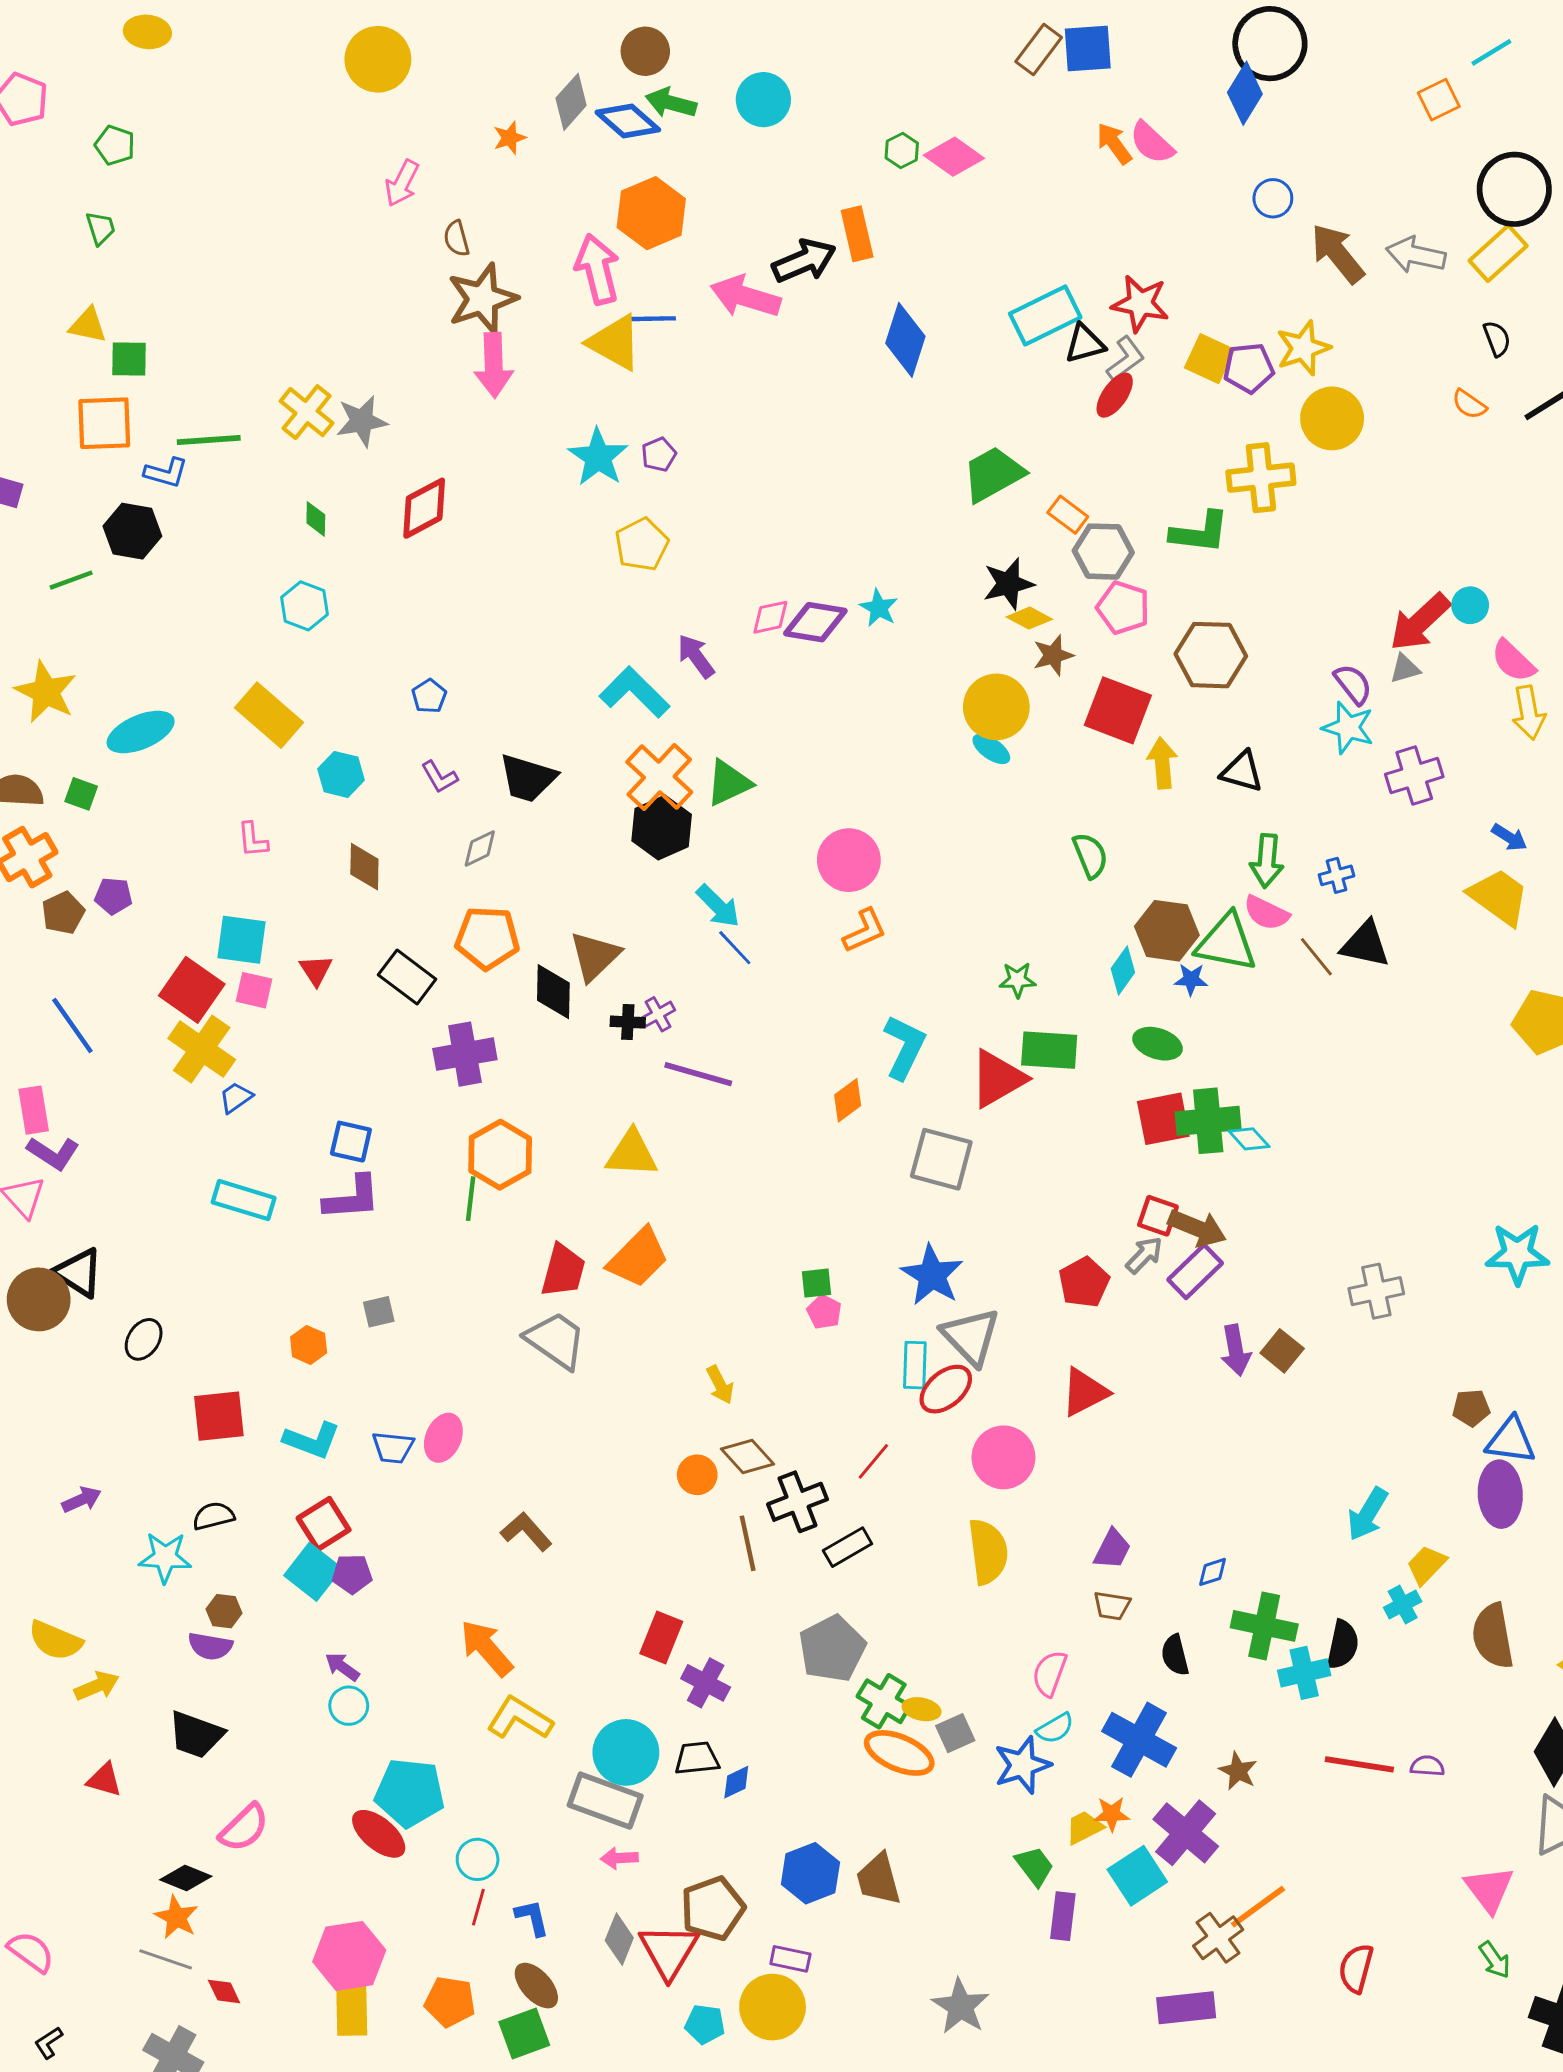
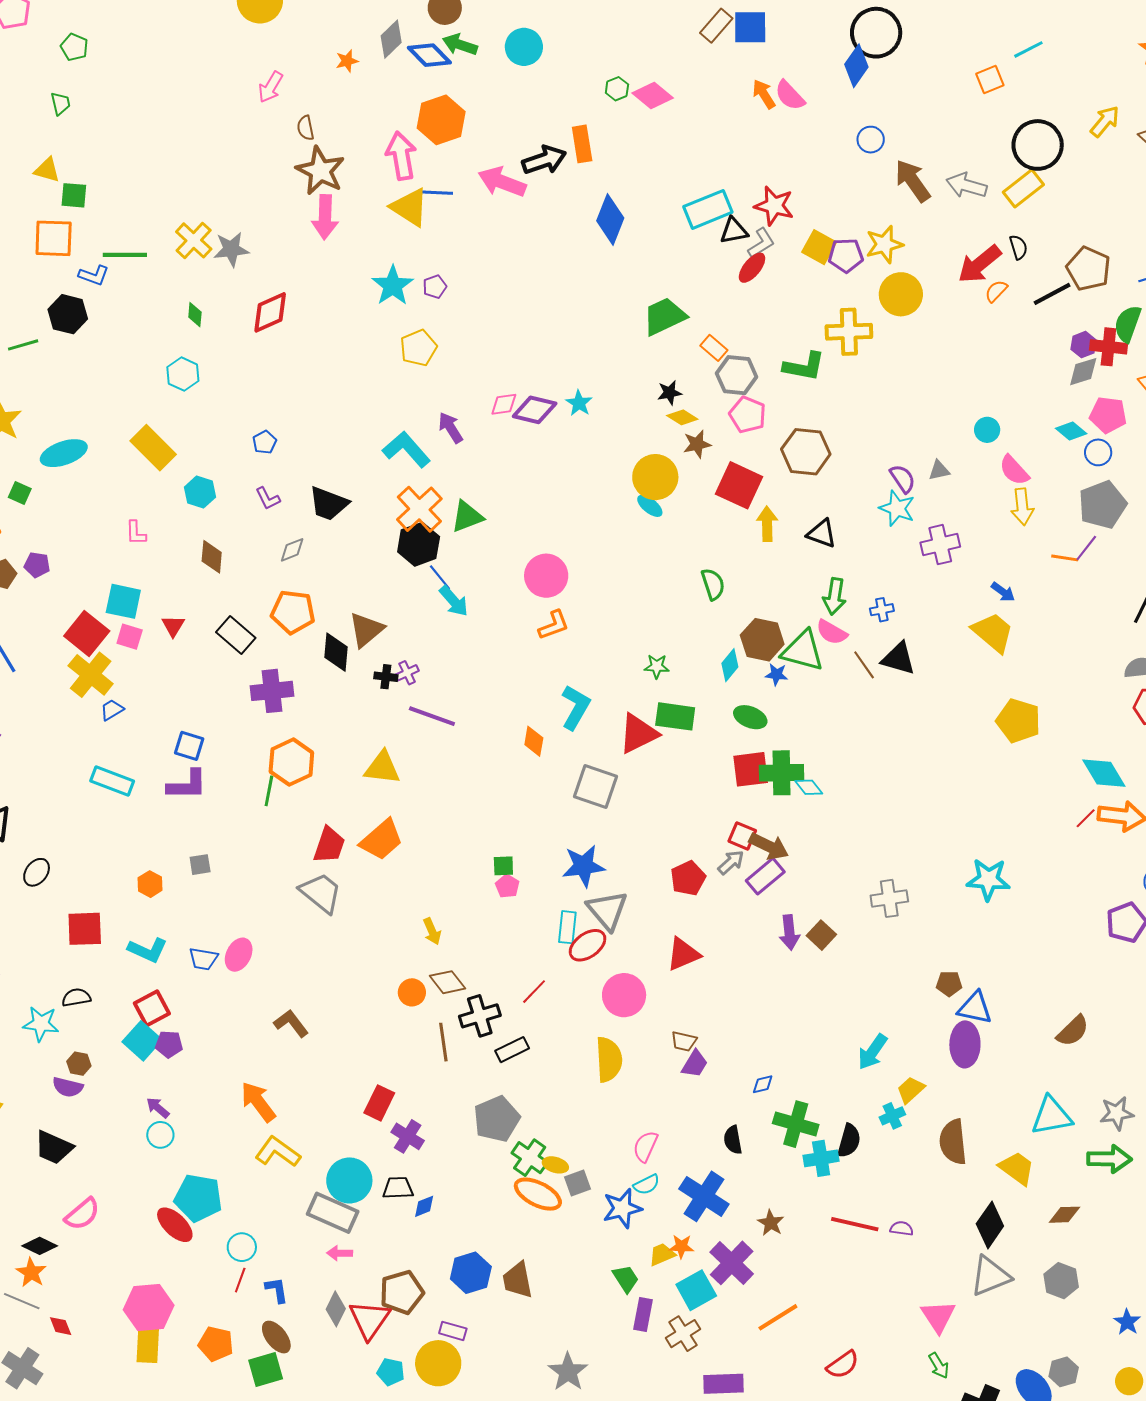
brown star: (482, 299) -> (320, 171), turned -30
orange semicircle: (1469, 404) -> (996, 291), turned 95
black star: (1008, 584) -> (670, 393), size x0.7
red arrow: (1420, 622) -> (979, 264), moved
blue line: (735, 948) -> (440, 577), moved
orange diamond: (848, 1100) -> (534, 741), turned -48
blue star: (932, 1275) -> (584, 866), turned 30
brown trapezoid: (1112, 1606) -> (684, 1041), moved
brown cross: (1218, 1938) -> (683, 1334), moved
red semicircle: (1356, 1968) -> (843, 1365), turned -144

